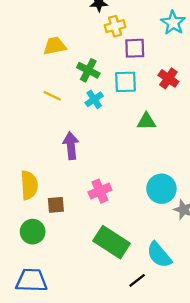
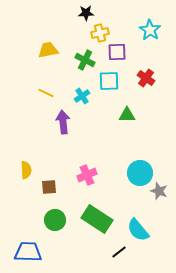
green cross: (88, 70) -> (85, 60), moved
purple arrow: (71, 146) -> (63, 122), moved
yellow semicircle: (29, 185) -> (26, 170), size x0.7
green circle: (33, 232) -> (55, 220), moved

